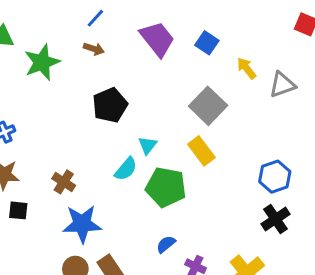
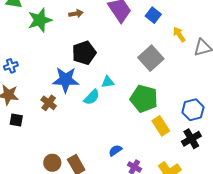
brown arrow: (94, 49) -> (76, 14), turned -32
cyan triangle: (148, 145) -> (108, 82), turned 40
yellow rectangle: (201, 151) -> (161, 126), moved
green pentagon: (166, 187) -> (144, 99), moved
blue star: (82, 224) -> (66, 80), moved

